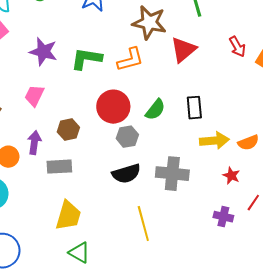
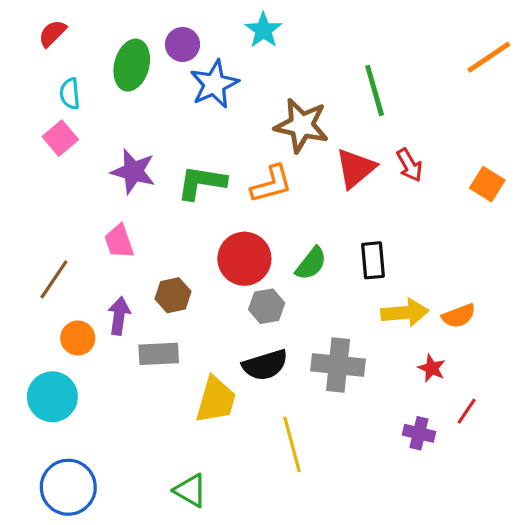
red arrow: (237, 47) -> (409, 165), moved
pink trapezoid: (34, 96) -> (119, 241), turned -45
yellow trapezoid: (68, 216) -> (216, 400), moved

